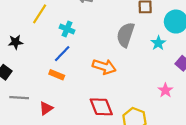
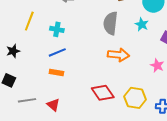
blue line: (62, 54) -> (57, 52), turned 36
orange arrow: (104, 67) -> (118, 55), moved
red triangle: (46, 108) -> (53, 105), turned -32

